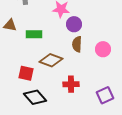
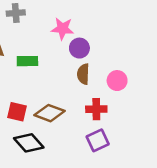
brown diamond: (51, 60) -> (50, 113), moved
red cross: (71, 84) -> (96, 109), moved
purple square: (105, 95) -> (98, 140), moved

